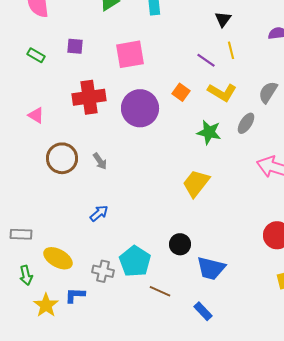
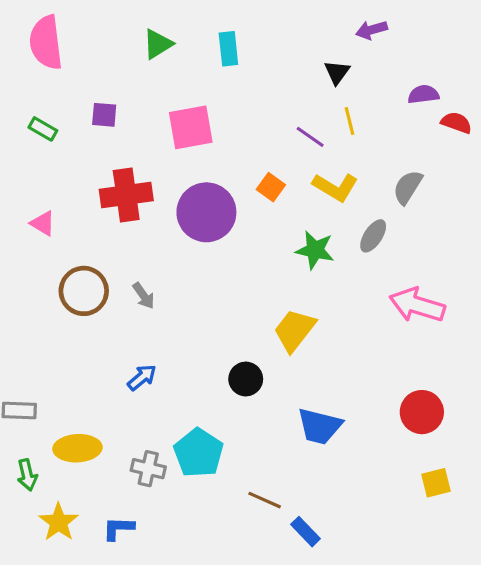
black circle: (180, 244) -> (246, 379), moved
yellow ellipse: (58, 258) -> (77, 448), turned -32
blue trapezoid: (211, 268) -> (320, 426), moved
brown line: (160, 291) -> (265, 500), moved
blue L-shape: (75, 295) -> (118, 528), moved

